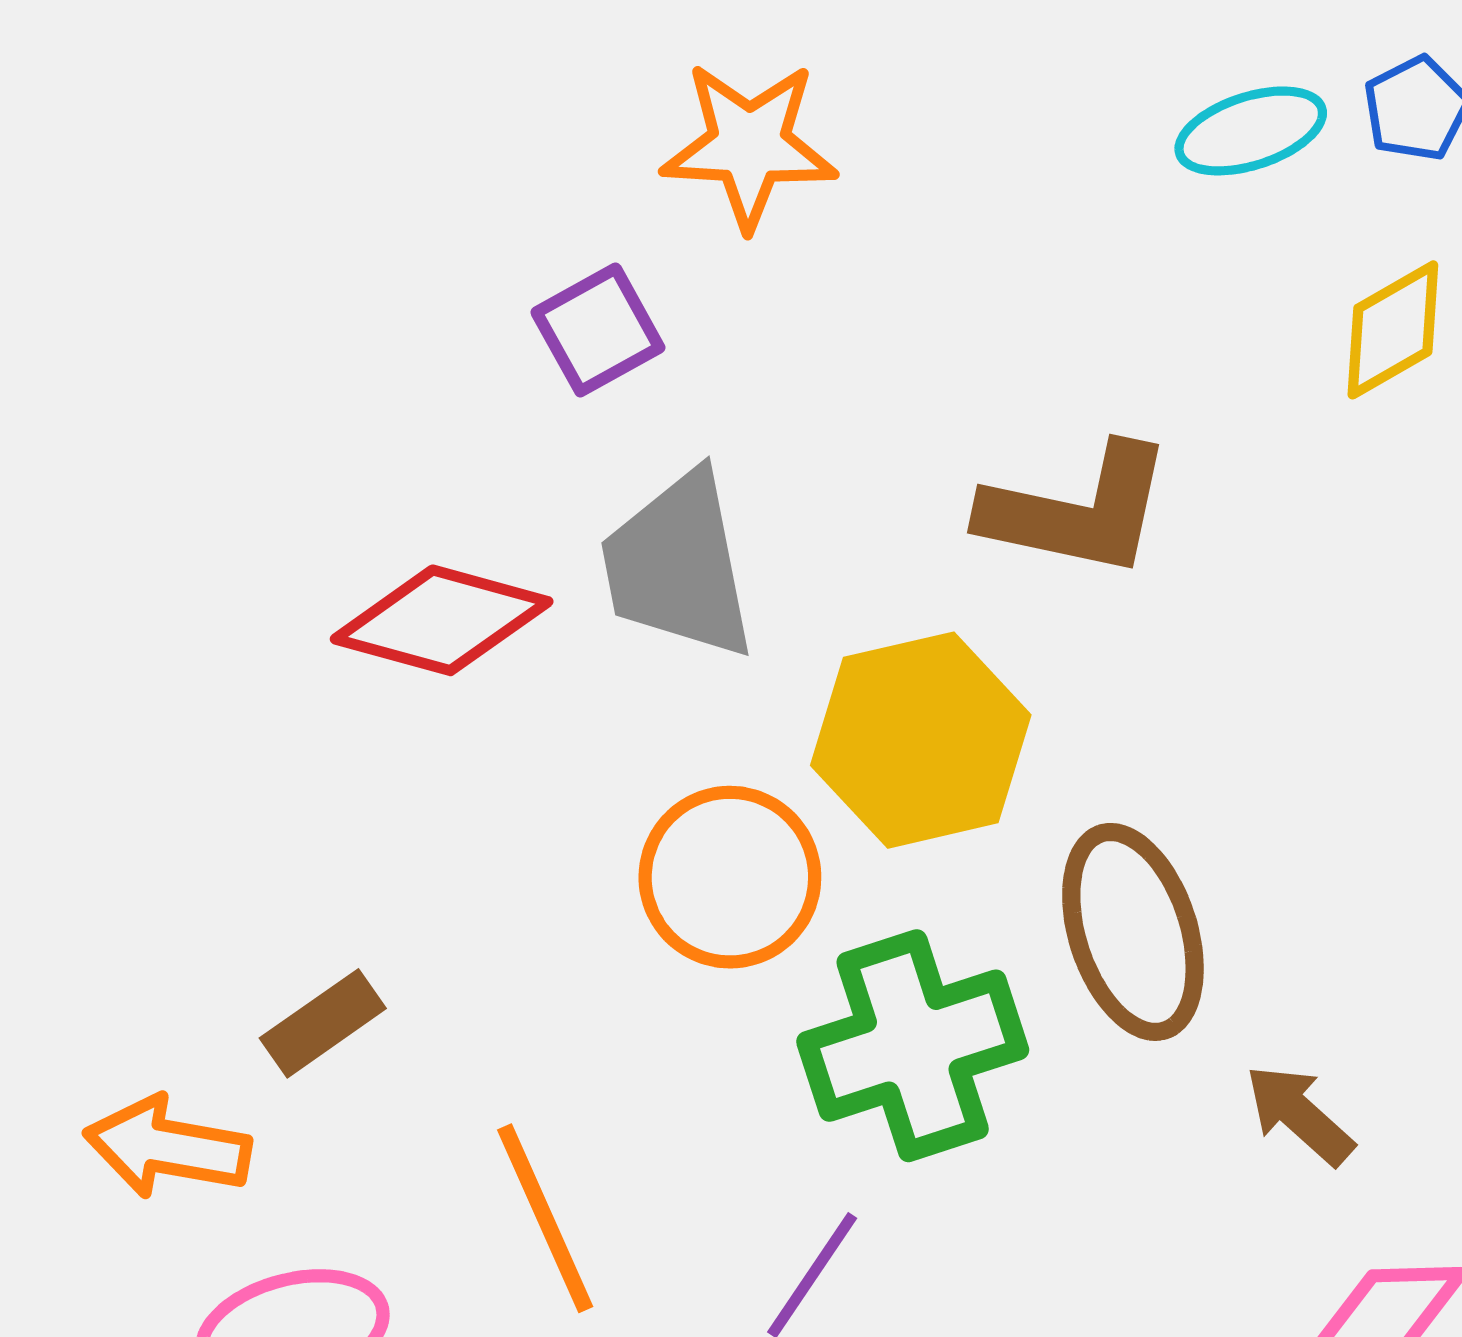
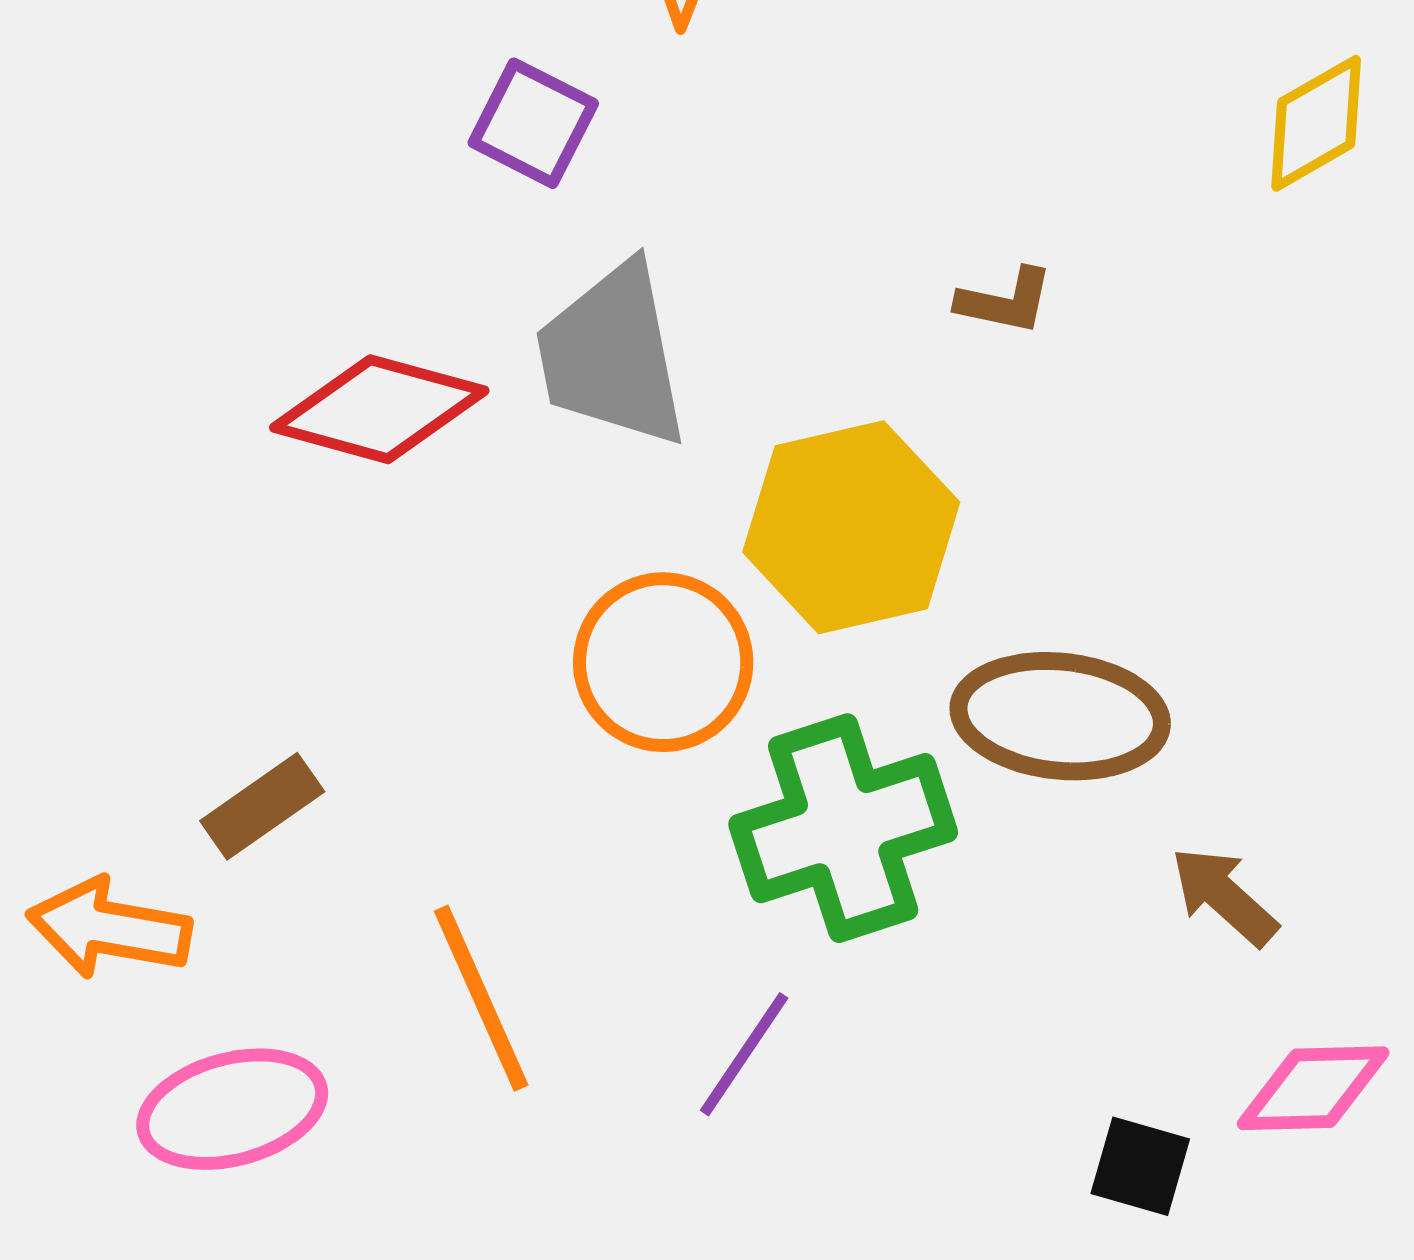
purple square: (598, 330) -> (533, 123), turned -34
brown L-shape: (1077, 511) -> (1005, 301), size x0.5
brown ellipse: (1133, 932) -> (1060, 716), turned -66

